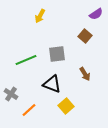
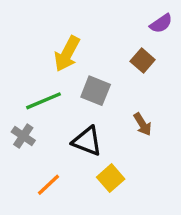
yellow arrow: (40, 16) -> (67, 54), moved, size x1.5
gray square: (57, 54) -> (96, 91), turned 30
gray cross: (11, 94) -> (23, 136), moved

